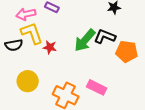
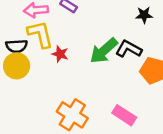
yellow circle: (28, 81) -> (17, 66), moved
pink rectangle: (97, 87) -> (124, 115), moved

